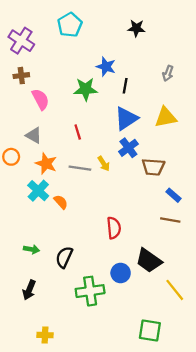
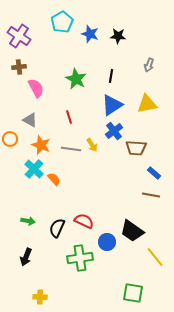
black star: (136, 28) -> (118, 36), moved
blue star: (106, 67) -> (90, 34), moved
green star: (86, 89) -> (76, 79), turned 30
red semicircle: (114, 228) -> (84, 221), moved, turned -60

